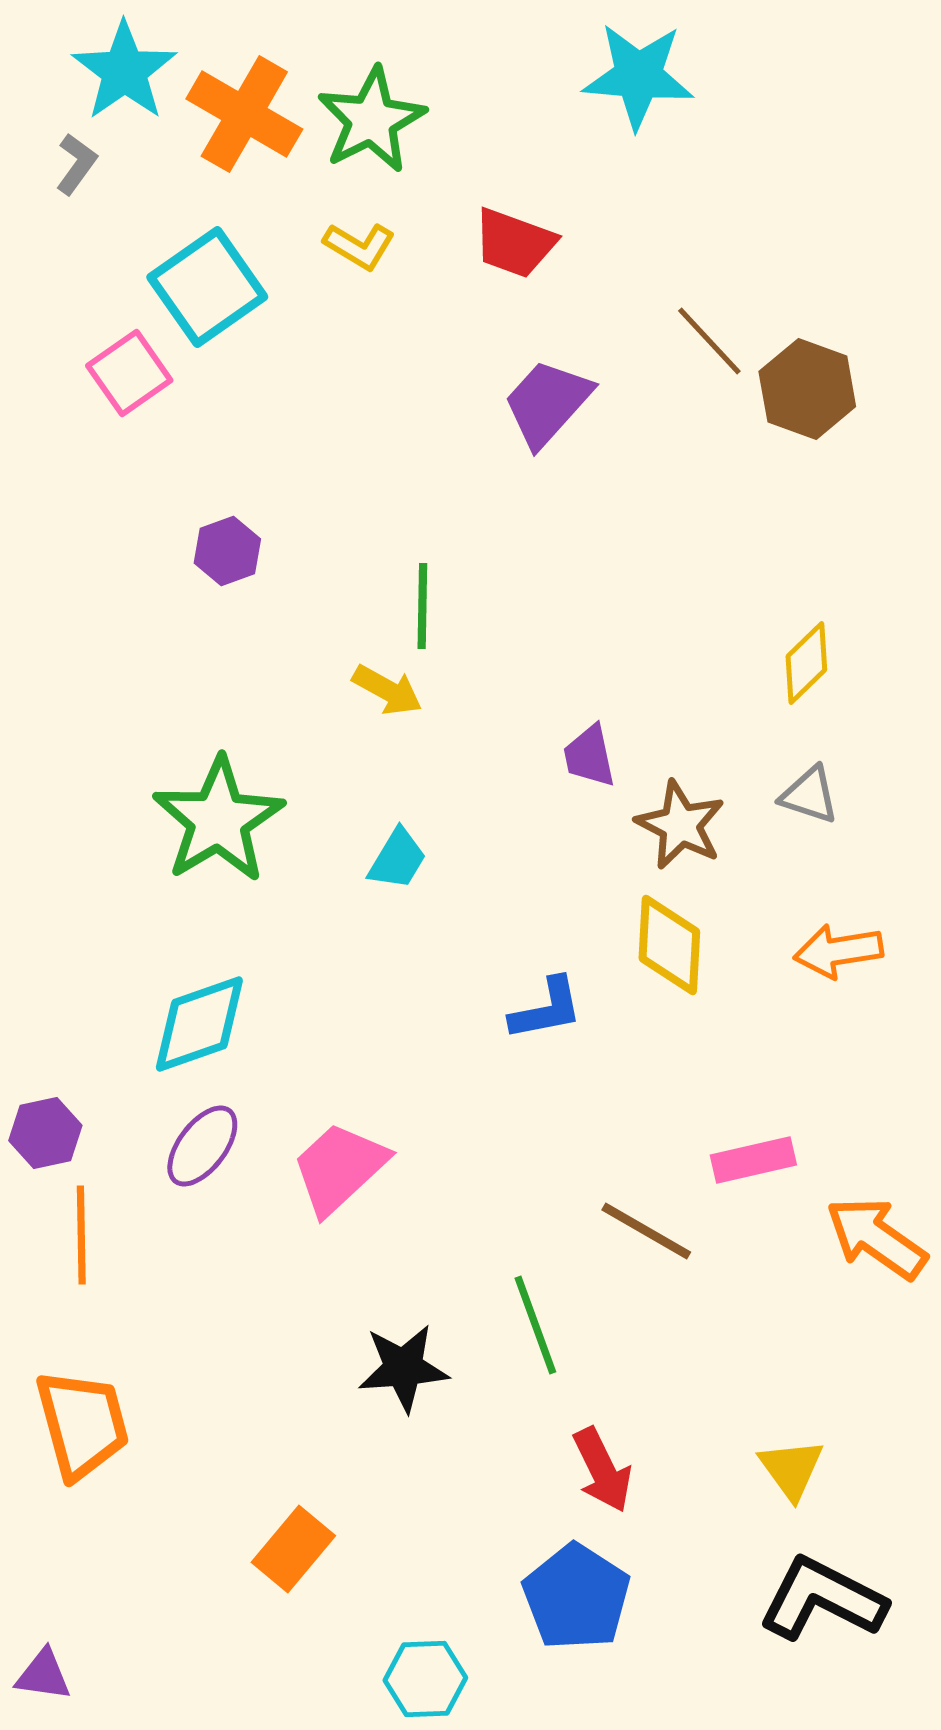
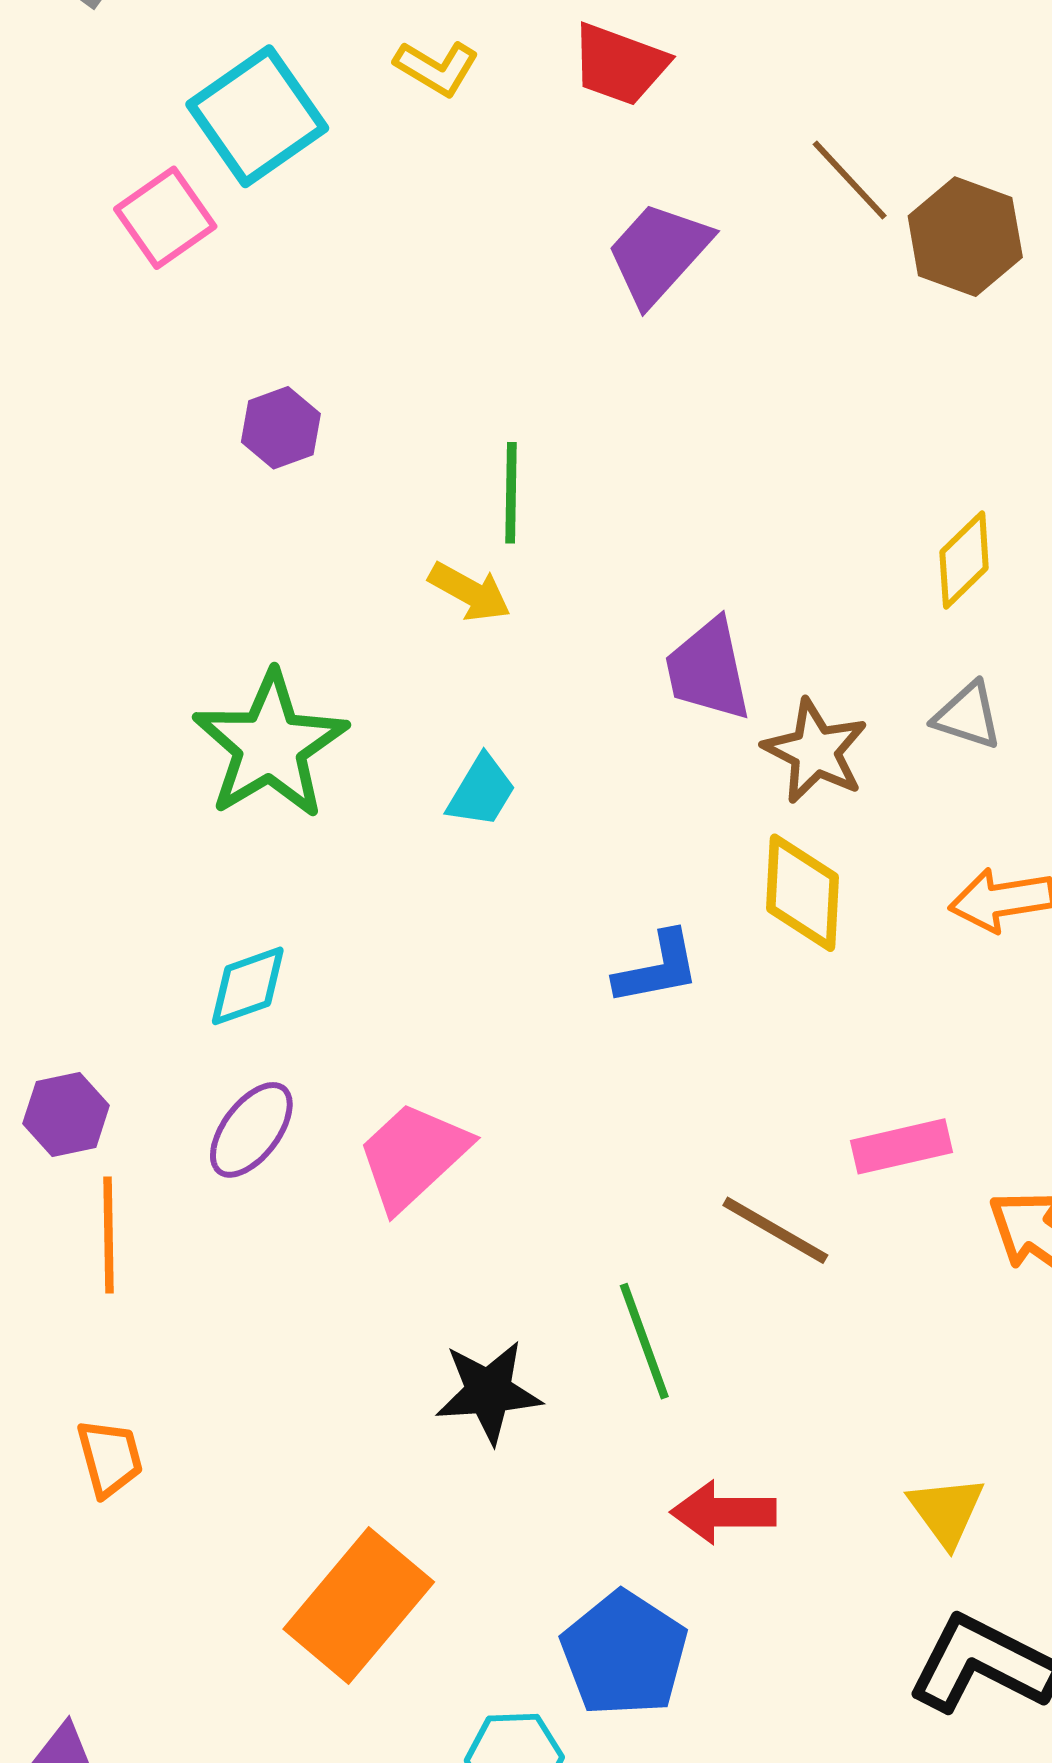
purple trapezoid: (589, 756) -> (708, 670), size x1.4
cyan diamond: (199, 1024) -> (248, 986), size x0.7
orange trapezoid: (82, 1424) -> (110, 1458), size x0.6
red arrow: (602, 1470) -> (723, 1512), turned 116
orange rectangle: (293, 1549) -> (359, 1605), size x1.5
blue pentagon: (576, 1597) -> (624, 1654), moved

